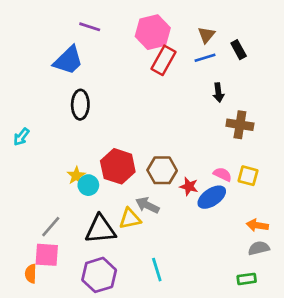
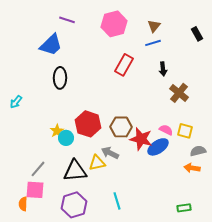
black rectangle: (239, 50) -> (197, 34), moved
red rectangle: (163, 60) -> (124, 65), moved
brown cross: (240, 125) -> (179, 93), turned 30
red star: (189, 186) -> (141, 139), size x1.6
gray semicircle: (259, 248) -> (198, 151), moved

